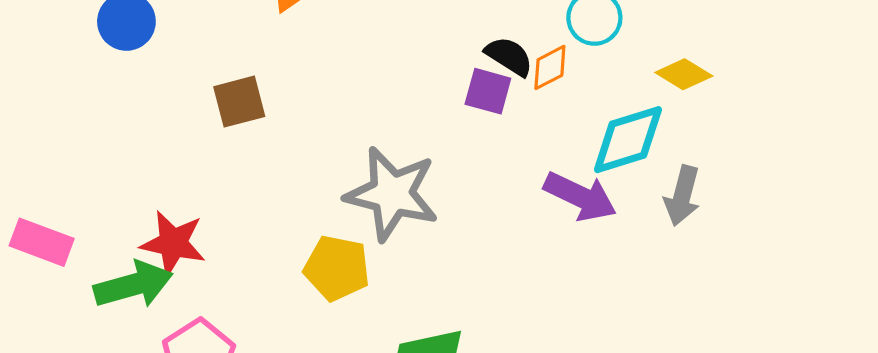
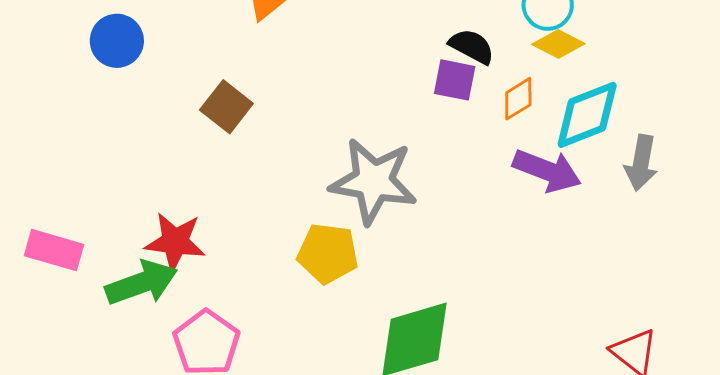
orange diamond: (550, 67) -> (518, 99), moved
yellow diamond: (684, 74) -> (558, 44), moved
brown square: (239, 102) -> (226, 107), turned -33

